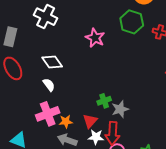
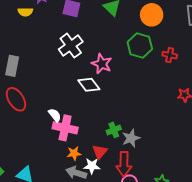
white cross: (46, 17) -> (71, 46), moved, turned 30
white diamond: (52, 62) -> (89, 85), moved
pink cross: (48, 114) -> (65, 128), moved, turned 35
white star: (96, 137) -> (92, 166), moved

